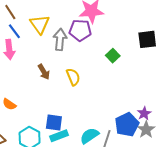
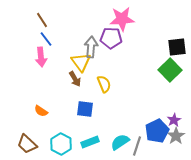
yellow triangle: (40, 24) -> (81, 62), moved
green square: (113, 56) -> (170, 70), moved, size x1.6
blue square: (54, 123) -> (85, 109), moved

